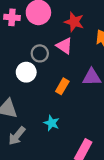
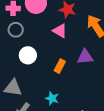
gray circle: (40, 53) -> (16, 30), moved

